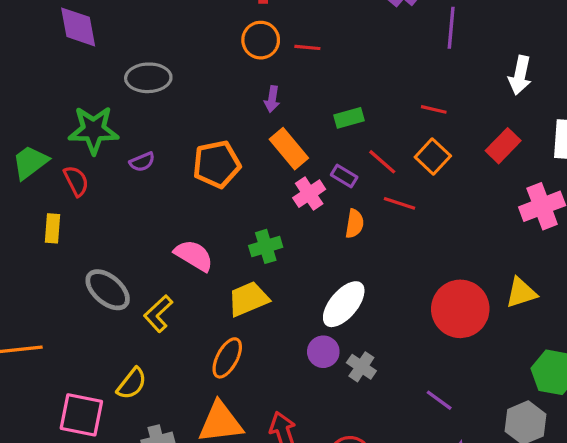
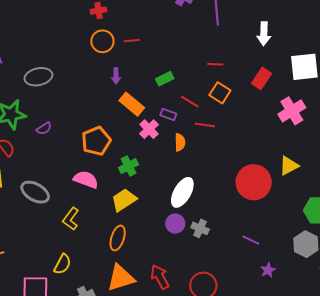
orange pentagon: (217, 164) -> (96, 141), moved
gray ellipse: (108, 290) -> (35, 192), moved

